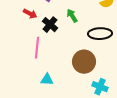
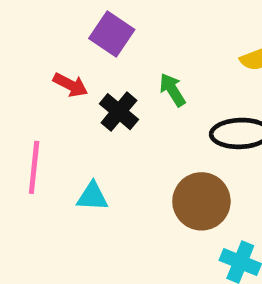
pink line: (37, 48) -> (34, 167), moved
cyan triangle: (47, 80) -> (92, 197), moved

